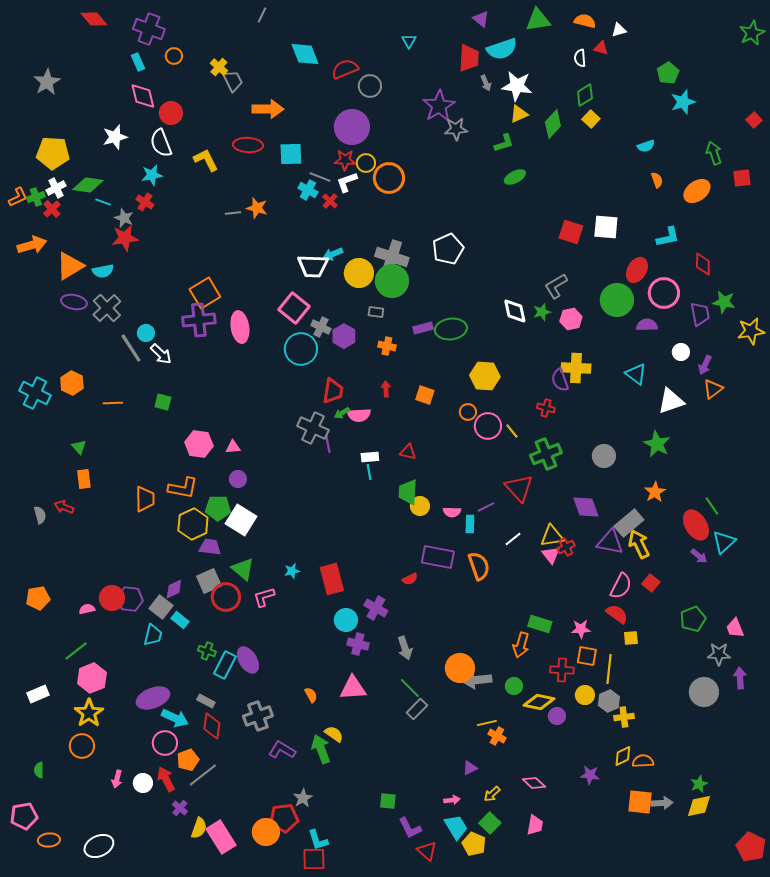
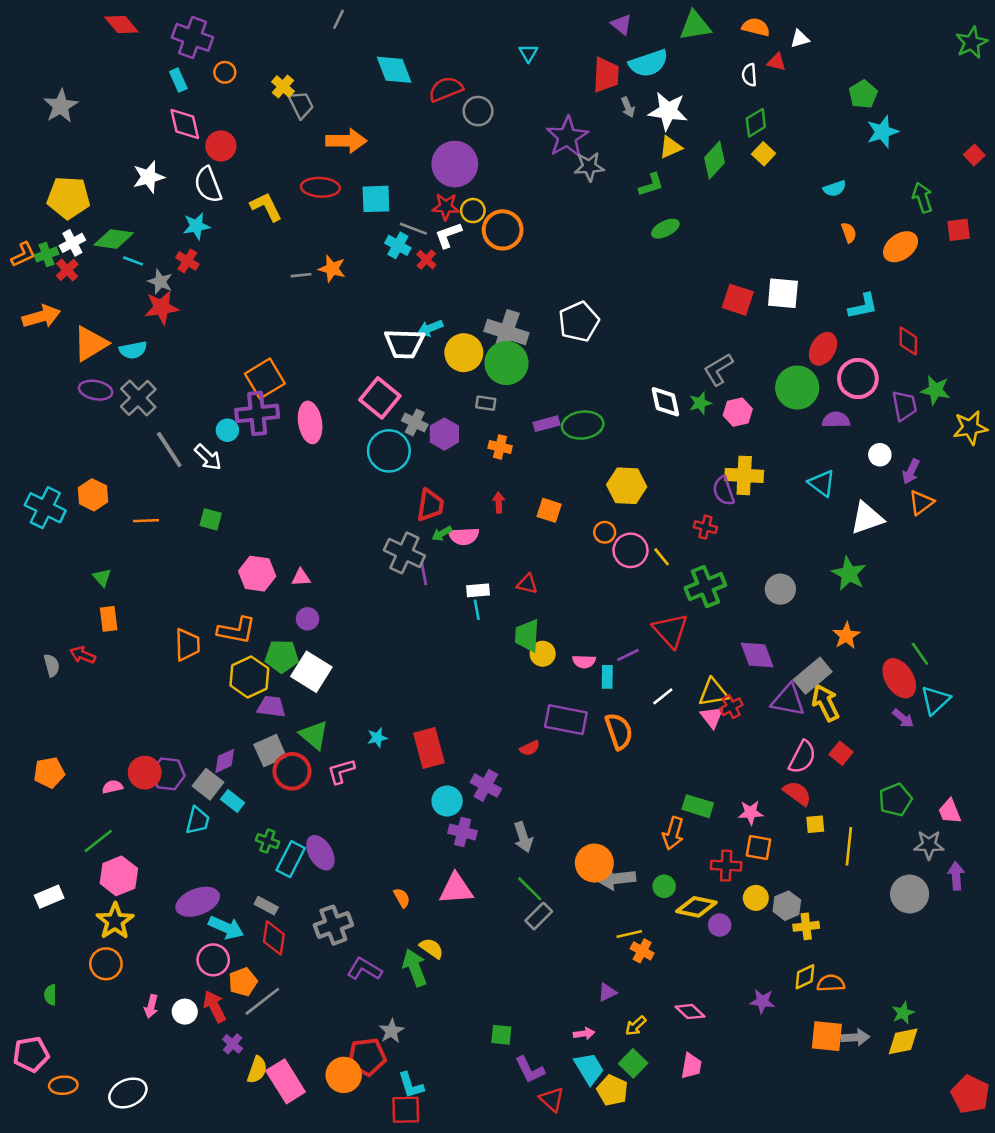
cyan circle: (146, 333) -> (227, 430), moved
yellow line: (609, 669) -> (849, 846), moved

